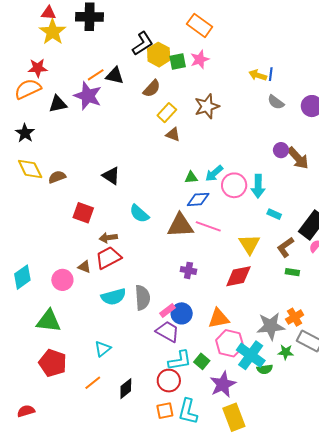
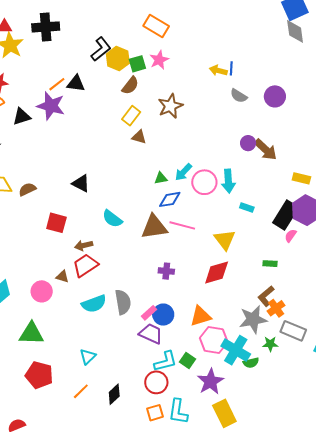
brown semicircle: (152, 89) -> (130, 86), moved
brown L-shape: (285, 247) -> (266, 296), moved

